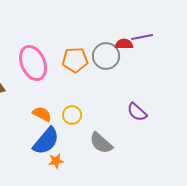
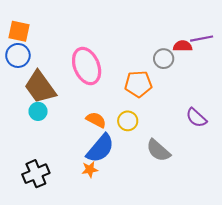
gray circle: (106, 56) -> (164, 59), size x0.7
orange pentagon: (75, 60) -> (138, 84), moved
orange star: (56, 161) -> (90, 169), moved

